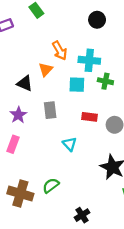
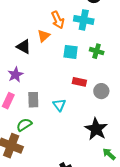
cyan cross: (89, 60) -> (84, 20), moved
gray rectangle: (50, 110) -> (33, 100), moved
green semicircle: (51, 186) -> (24, 125), moved

